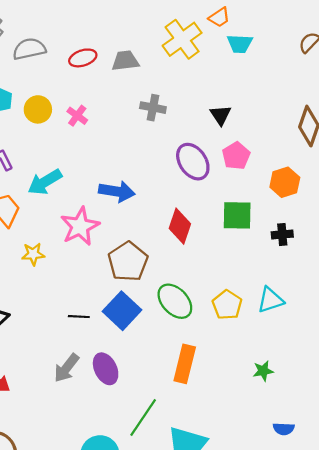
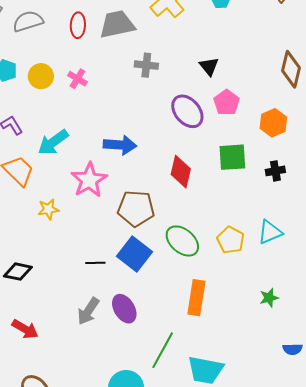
red ellipse: (83, 58) -> (78, 25), turned -65
gray trapezoid: (125, 61) -> (117, 24), size x1.4
brown pentagon: (128, 262) -> (136, 208), turned -30

